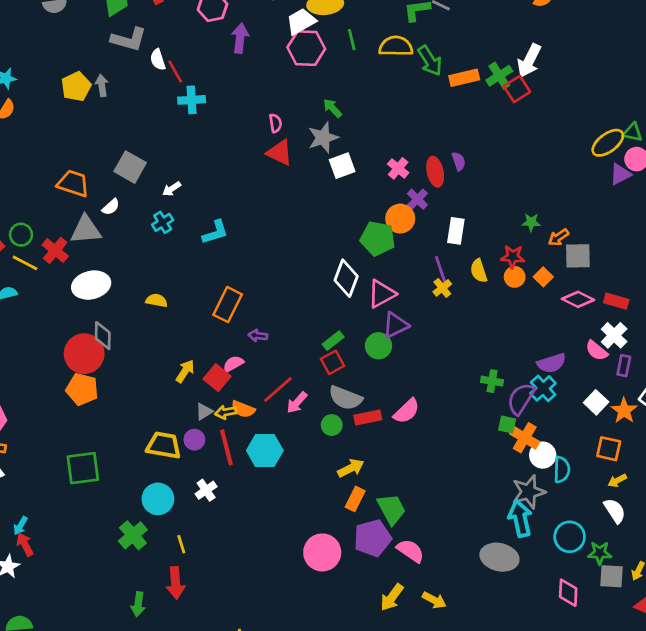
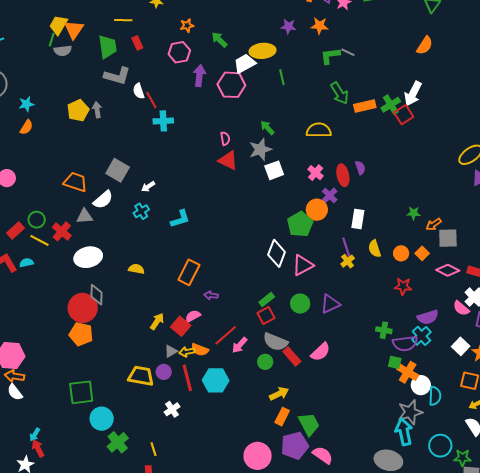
yellow semicircle: (396, 46) -> (319, 130), moved
pink hexagon: (306, 48) -> (231, 85), moved
white semicircle: (111, 207) -> (103, 200), size x1.5
gray triangle: (86, 230) -> (85, 216), size x0.7
green pentagon: (378, 238) -> (300, 224), turned 30
red star: (513, 257) -> (403, 286), moved
purple triangle: (396, 325) -> (330, 304), moved
purple semicircle: (521, 399) -> (405, 343), turned -130
red rectangle: (368, 418) -> (292, 356), turned 60
cyan circle: (158, 499) -> (102, 419), moved

